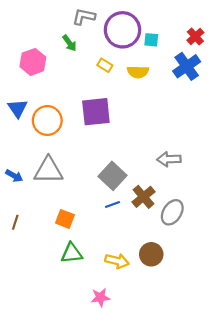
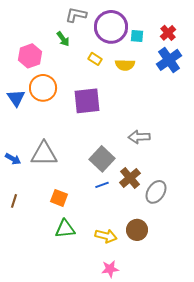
red cross: (195, 36) -> (168, 33), moved
orange circle: (47, 121) -> (43, 88), moved
gray arrow: (169, 159) -> (139, 137), moved
pink star: (100, 297) -> (110, 269), moved

